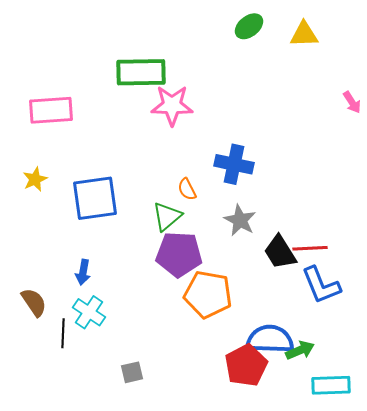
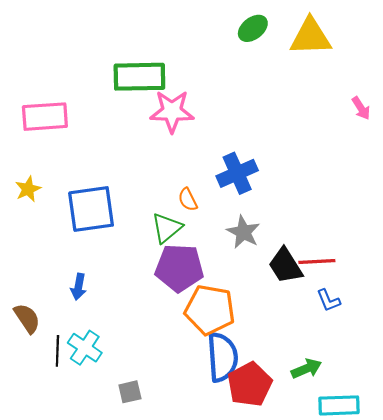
yellow triangle: (304, 34) -> (311, 37), size x1.4
blue cross: (234, 164) -> (237, 173), turned -36
blue L-shape: (321, 285) -> (328, 300), size x0.6
cyan cross: (89, 312) -> (85, 348), moved
blue semicircle: (270, 339) -> (222, 357), moved, turned 84

